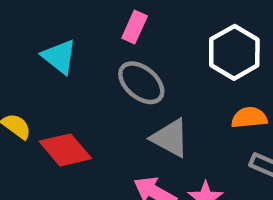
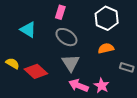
orange semicircle: (249, 118) -> (106, 48), moved
gray triangle: (170, 138) -> (71, 63), moved, turned 36

